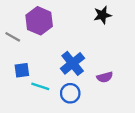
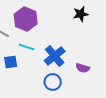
purple semicircle: (105, 77) -> (83, 68), turned 32
cyan line: (40, 86) -> (27, 47), moved

